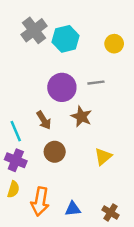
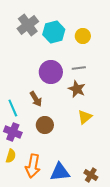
yellow circle: (114, 44) -> (83, 36), moved
brown star: (81, 117) -> (77, 89), moved
yellow triangle: (103, 157) -> (85, 117), moved
blue triangle: (73, 209) -> (60, 172), size x1.5

